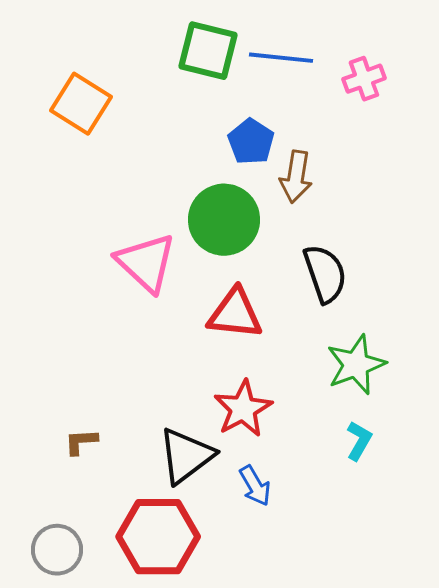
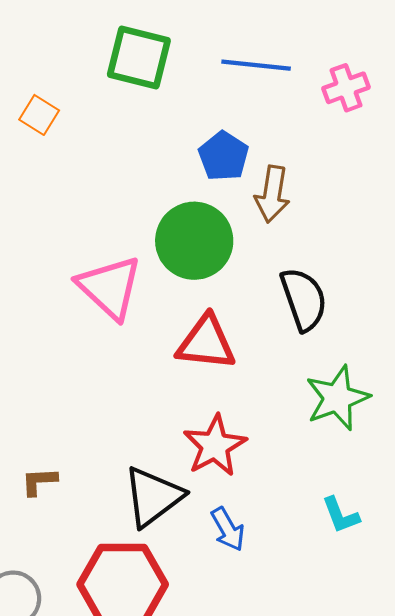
green square: (208, 51) -> (139, 57), moved
orange square: (81, 104) -> (39, 115), size x0.6
cyan L-shape: (359, 441) -> (341, 515), moved, turned 129

